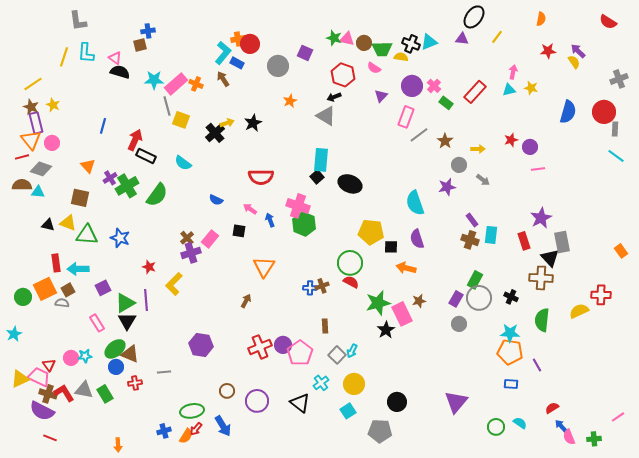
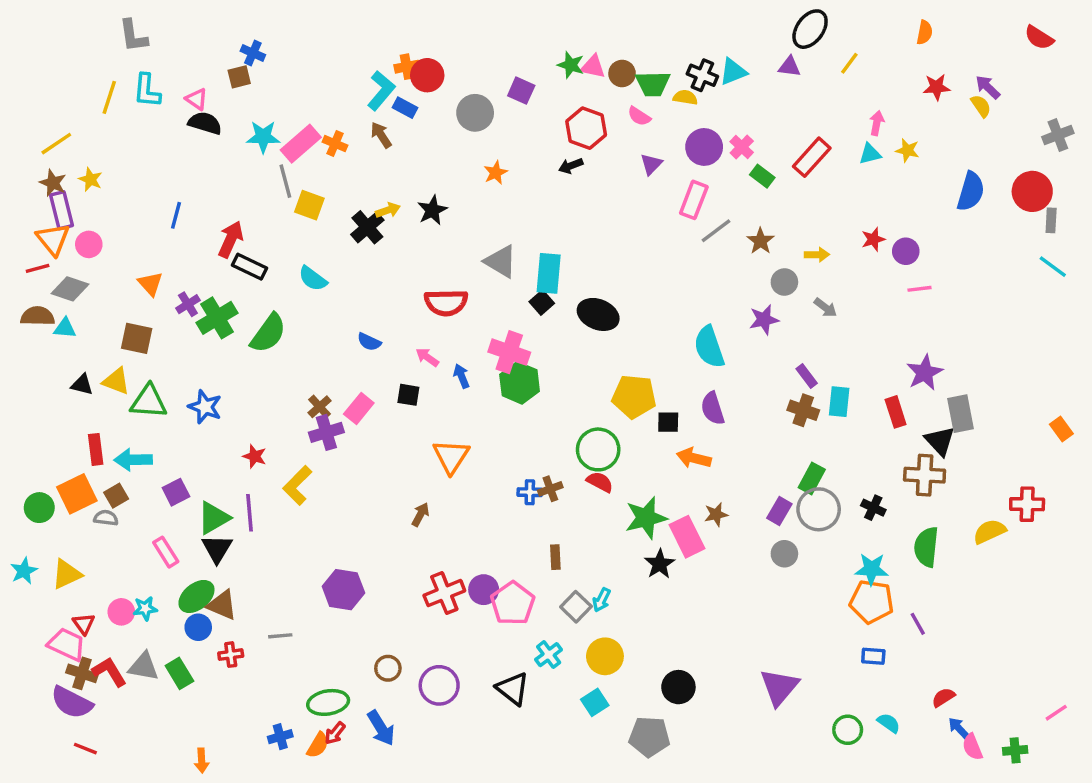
blue cross: (148, 31) -> (253, 53), turned 32
gray triangle: (326, 116) -> (501, 261), moved
yellow triangle: (20, 379) -> (67, 574), moved

